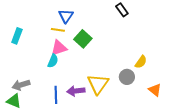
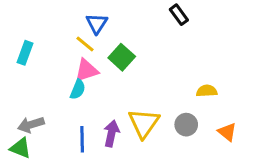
yellow line: (58, 30) -> (85, 44), turned 32
yellow semicircle: (141, 62) -> (207, 91), turned -128
gray circle: (127, 77) -> (186, 125), moved
purple arrow: (76, 91) -> (111, 133), turned 108

